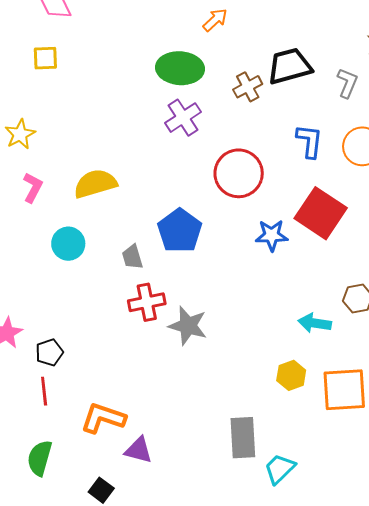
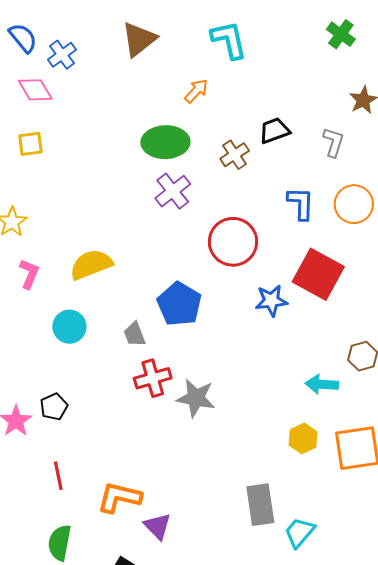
black trapezoid: (290, 66) -> (274, 131), size x0.7
black pentagon: (49, 352) -> (54, 407), moved
purple triangle: (139, 450) -> (157, 526), turned 36

